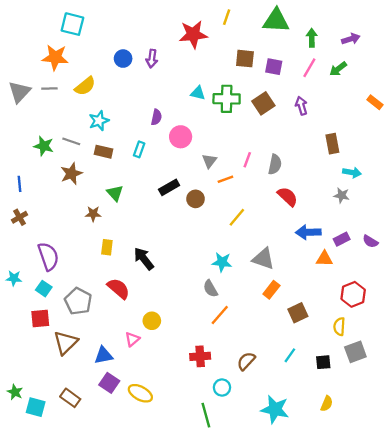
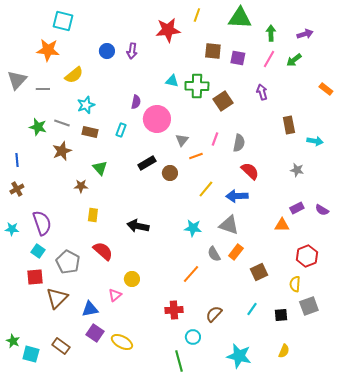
gray line: (49, 88) -> (43, 89), moved
brown square: (263, 103) -> (223, 101), moved
pink circle: (181, 137) -> (157, 119), size x1.4
cyan arrow: (352, 172) -> (315, 141), moved
blue arrow: (308, 232) -> (237, 196), moved
black arrow: (144, 259) -> (138, 226), moved, turned -40
cyan star: (14, 278) -> (12, 229), moved
gray semicircle: (210, 289) -> (214, 254), moved

